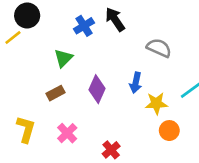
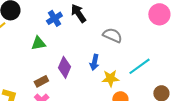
green triangle: (63, 58) -> (38, 43), turned 35
brown rectangle: (56, 93) -> (41, 81), moved

